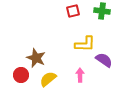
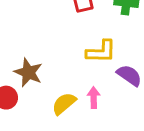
yellow semicircle: (48, 79) -> (64, 104), moved

